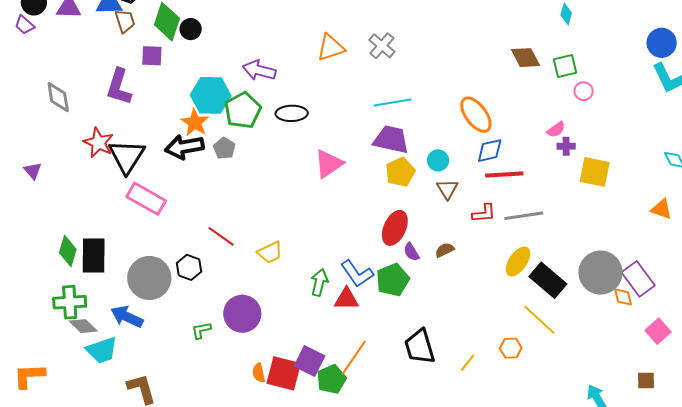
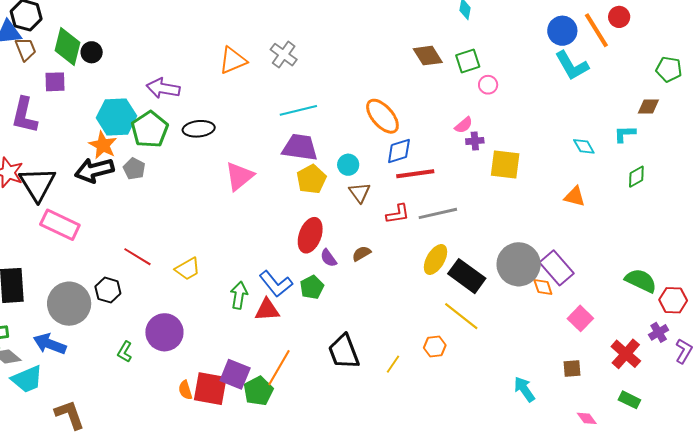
green pentagon: (393, 280) -> (312, 287), size x0.7
green L-shape: (201, 330) -> (125, 352), turned -45

